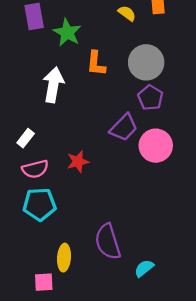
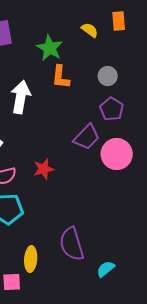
green star: (67, 33) -> (50, 48), moved
gray circle: (146, 62) -> (108, 76), size x0.6

